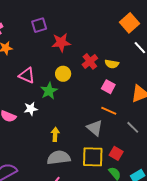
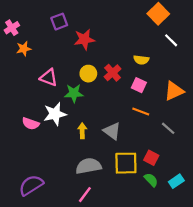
red cross: (90, 61) -> (113, 73), moved
green star: (49, 91) -> (74, 93), turned 30
white star: (31, 109) -> (55, 114), size x1.5
gray triangle: (95, 128) -> (112, 131), moved
yellow arrow: (55, 134) -> (82, 131), moved

